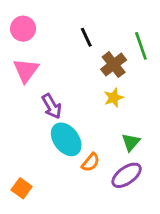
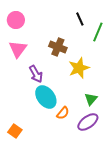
black line: (86, 37) -> (80, 19), moved
green line: (141, 46) -> (98, 32), turned 42
brown cross: (114, 65) -> (58, 47), moved, turned -30
yellow star: (114, 98) -> (79, 68), size x1.5

